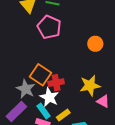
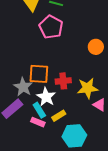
orange square: (40, 75) -> (39, 74), turned -35
red cross: (56, 83) -> (63, 81), moved

